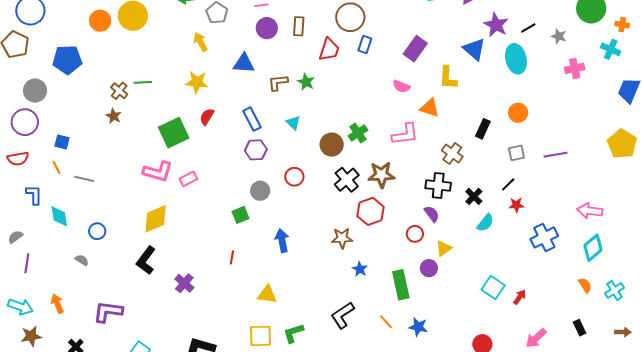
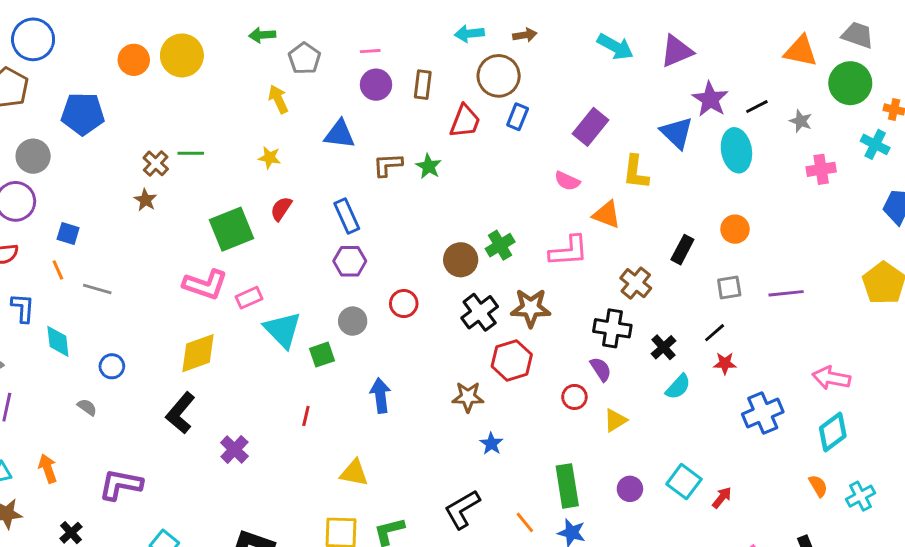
yellow star: (197, 82) -> (269, 158), size x0.7
cyan triangle: (293, 123) -> (283, 330), moved, size x1.8
purple circle: (429, 268) -> (630, 489), moved
green rectangle: (401, 285) -> (567, 486), moved

